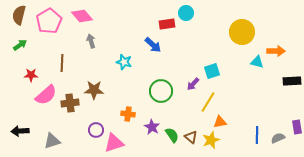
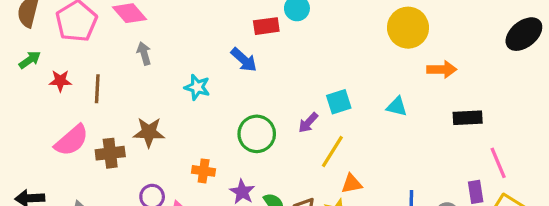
yellow circle: (242, 32) -> (408, 28), moved
cyan triangle: (257, 62) -> (397, 107), moved
red star: (31, 75) -> (60, 81), moved

